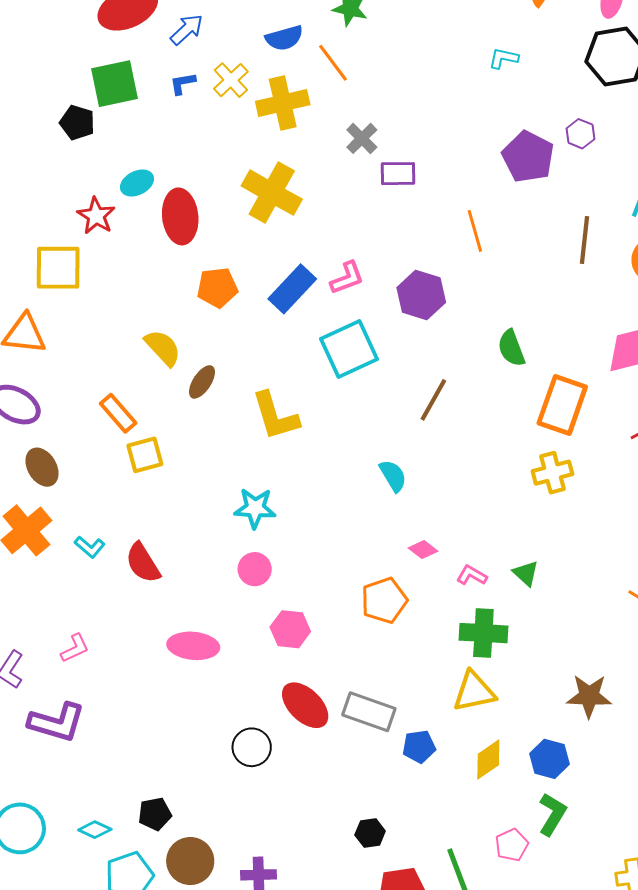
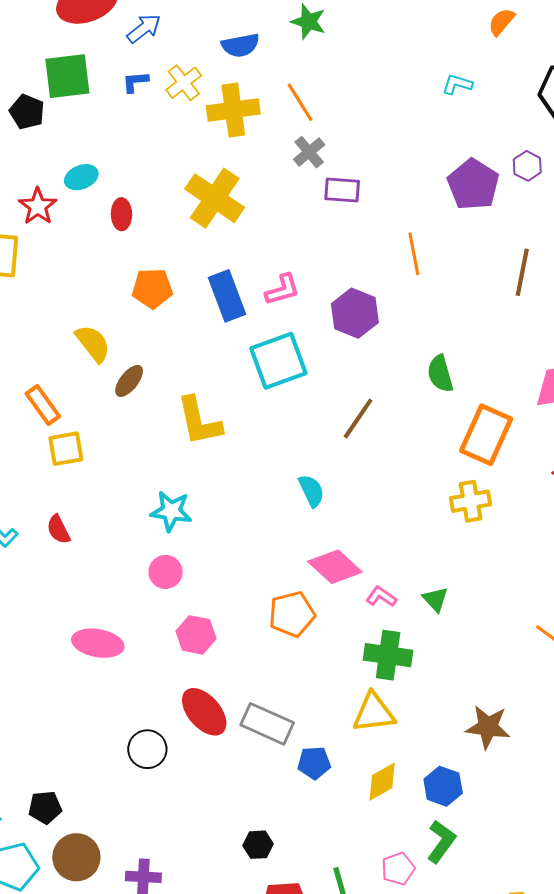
orange line: (333, 63) -> (300, 102), moved
red ellipse: (180, 216) -> (121, 214), size x0.6
blue rectangle: (292, 289) -> (227, 296), turned -69
pink diamond: (423, 550) -> (335, 567), size x1.8
red semicircle: (143, 563) -> (58, 529), moved, size x0.7

